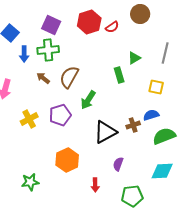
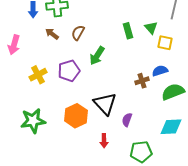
green triangle: (134, 58) -> (151, 28), moved, turned -40
brown semicircle: (69, 77) -> (78, 33), size x0.7
black triangle: (105, 132) -> (105, 104), moved, turned -45
green star: (30, 182) -> (33, 121), moved, size x1.4

